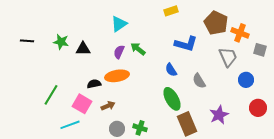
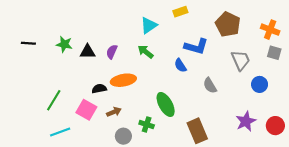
cyan triangle: (119, 24) -> (149, 25), moved
orange cross: (240, 33) -> (270, 30), moved
purple semicircle: (119, 52) -> (112, 52), moved
blue semicircle: (171, 70) -> (180, 65), moved
green ellipse: (172, 99) -> (166, 104), moved
red circle: (258, 108) -> (275, 126), moved
purple star: (219, 115) -> (246, 121), moved
cyan line: (70, 125) -> (60, 132), moved
green cross: (140, 128) -> (147, 125), moved

